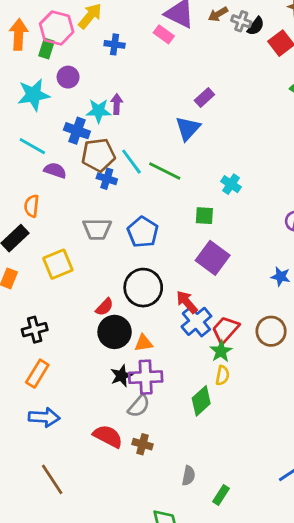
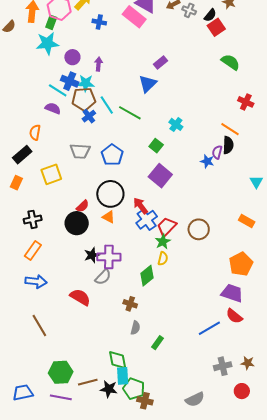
black semicircle: (256, 26) -> (210, 15), moved
pink rectangle: (164, 34) -> (134, 17), size x1.6
purple circle: (68, 77) -> (72, 57), moved
cyan star: (34, 95) -> (47, 43), moved
cyan star: (99, 111) -> (86, 83), moved
cyan line: (32, 146) -> (58, 90), moved
blue cross: (107, 179) -> (89, 116), turned 32
green square: (204, 216) -> (156, 146), turned 32
blue star: (281, 277) -> (207, 161), moved
black circle: (115, 332) -> (77, 223), moved
orange triangle: (144, 343) -> (109, 217), moved, turned 32
brown cross: (143, 444) -> (130, 304), moved

